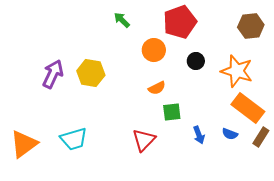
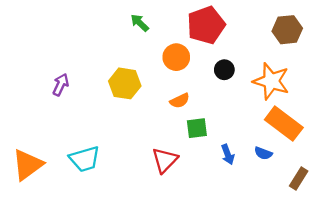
yellow hexagon: (91, 73) -> (125, 83), moved
purple arrow: (53, 74) -> (61, 85), size x0.7
brown rectangle: (261, 137) -> (299, 178), moved

